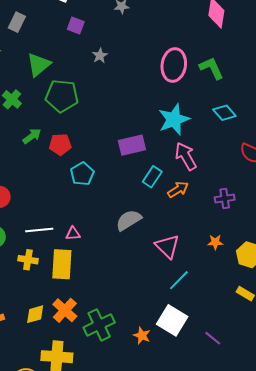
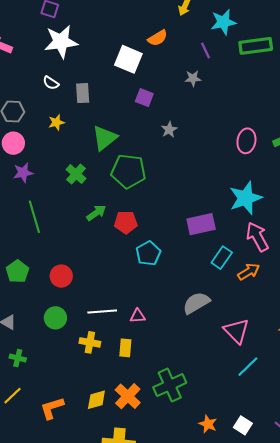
gray rectangle: (17, 22) -> (83, 93), turned -30
pink ellipse: (174, 65) -> (246, 141), size x0.7
yellow rectangle: (62, 264) -> (125, 348), size x0.6
white square: (172, 320) -> (243, 425), moved, size x0.6
green cross: (99, 325) -> (170, 385), moved

